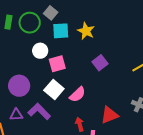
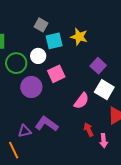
green circle: (30, 23) -> (16, 63), moved
white circle: (40, 51) -> (38, 56), moved
purple circle: (19, 86) -> (31, 87), moved
white square: (54, 90) -> (104, 90), moved

